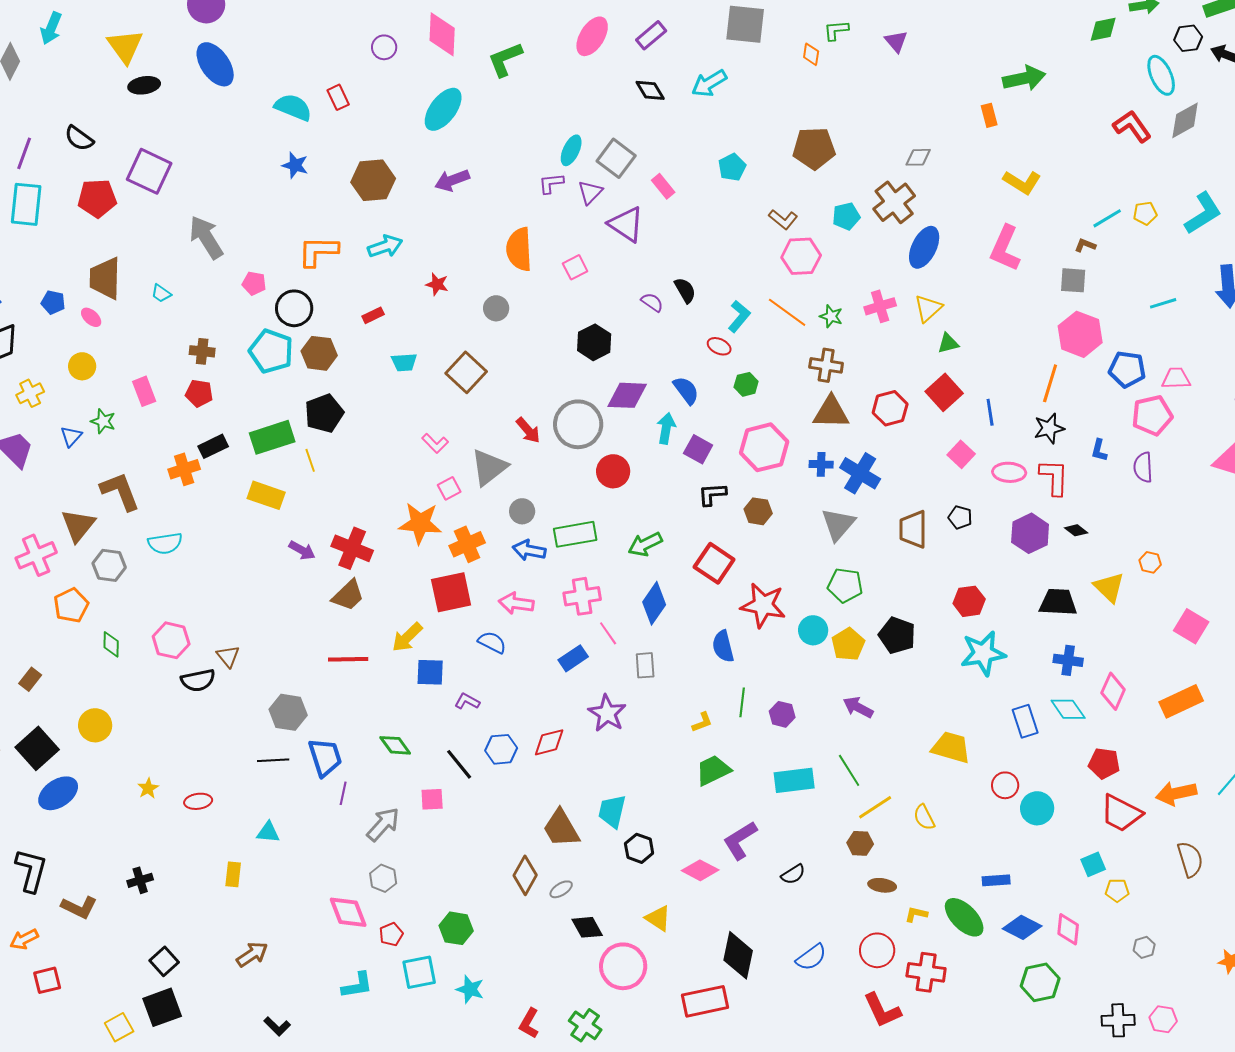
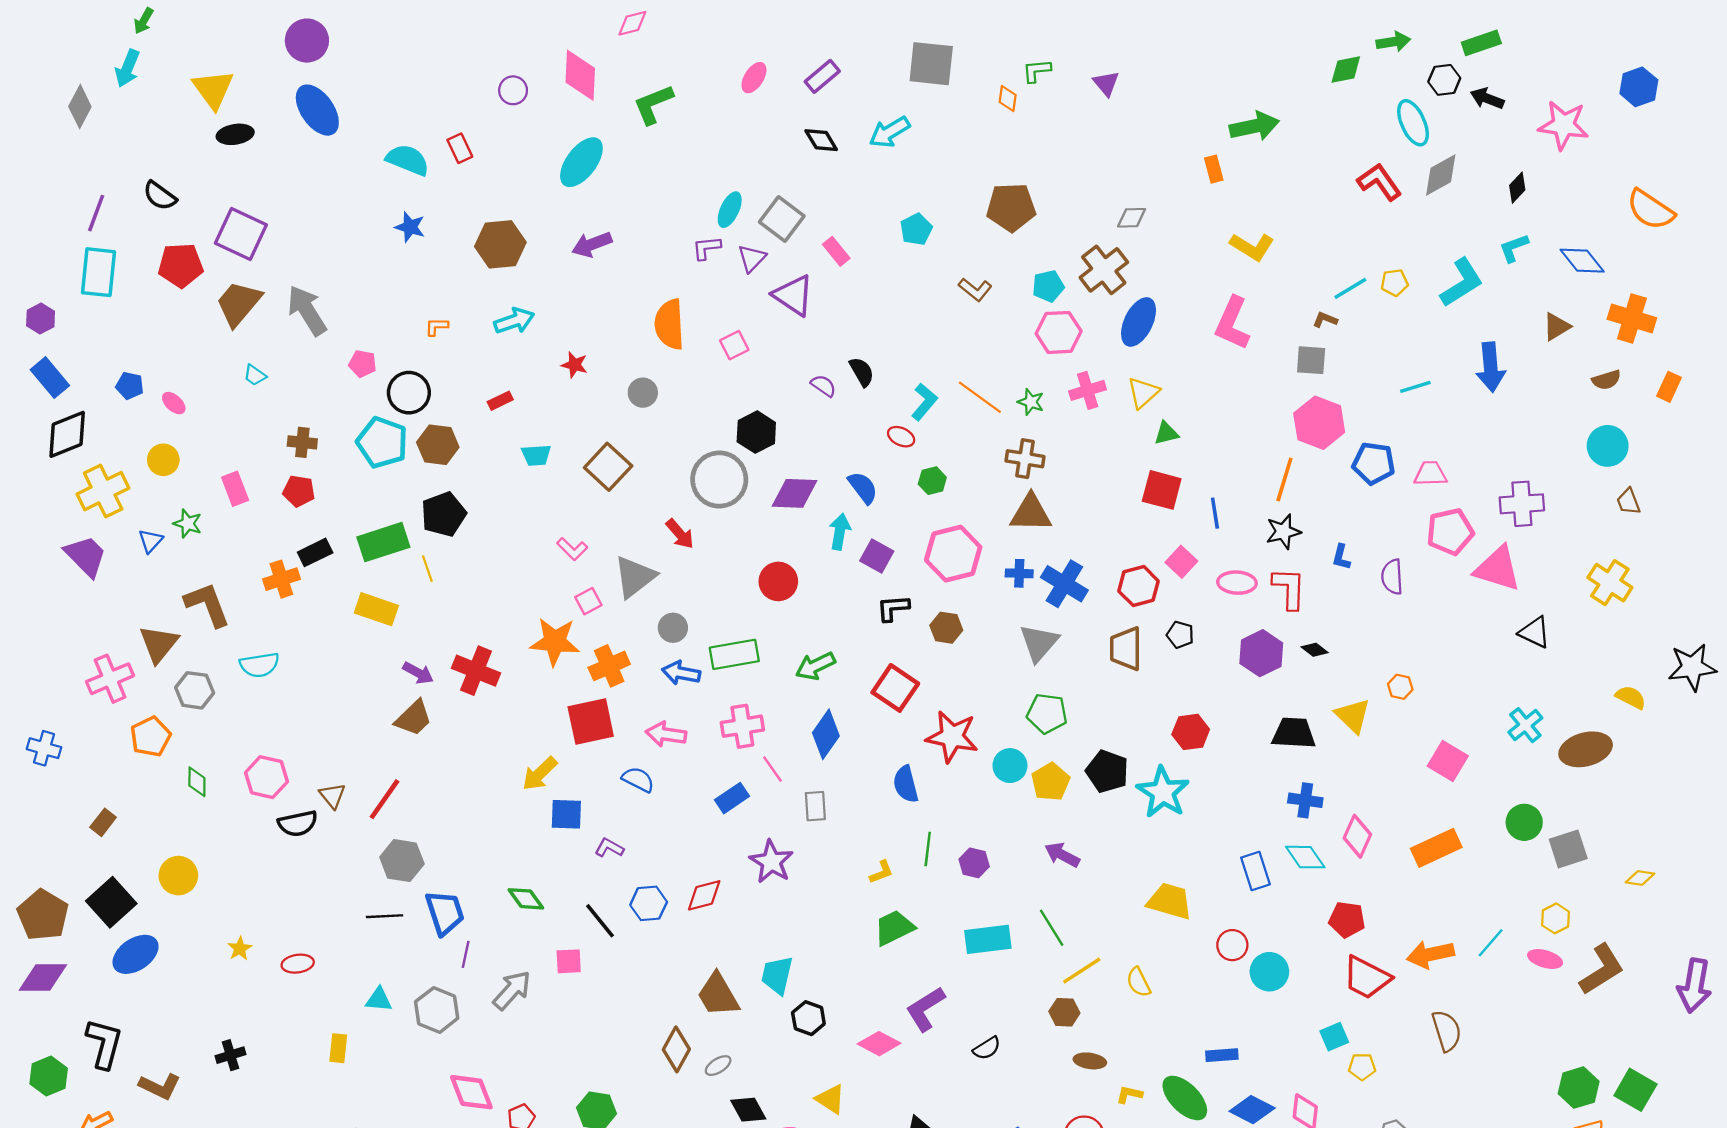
pink ellipse: (592, 36) -> (754, 78), size x0.7
orange L-shape: (318, 251) -> (437, 327), size x0.5
pink hexagon: (801, 256) -> (1059, 332), moved
brown trapezoid: (105, 278) -> (239, 303), moved, turned 39
red square: (944, 392) -> (1162, 490), turned -33
yellow cross: (30, 393) -> (103, 491), size x1.6
red hexagon: (890, 408) -> (1139, 586), moved
pink pentagon: (1152, 415) -> (1450, 532), moved
gray circle: (578, 424) -> (719, 479), moved
brown trapezoid: (348, 595) -> (413, 718), moved
cyan star: (983, 653) -> (1163, 792), moved, turned -30
red line: (348, 659) -> (385, 799), moved, turned -54
gray hexagon: (383, 878) -> (437, 1010), moved, size x1.4

